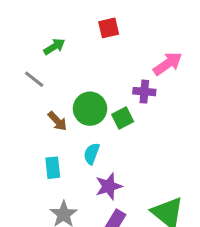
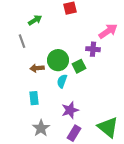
gray line: (34, 79) -> (22, 41), turned 32
brown arrow: (57, 121) -> (37, 68), turned 128
cyan semicircle: (92, 154) -> (62, 81), moved

